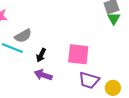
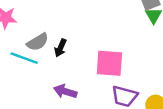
black arrow: (41, 55) -> (60, 48), moved

